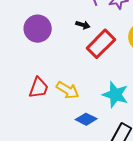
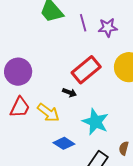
black arrow: (83, 25) -> (70, 93), moved
purple circle: (38, 29) -> (18, 72), moved

